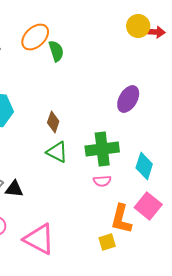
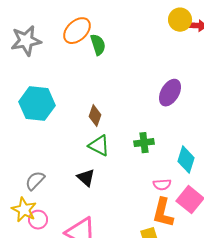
green cross: (102, 149) -> (144, 143), size x0.6
pink semicircle: (102, 181) -> (162, 185), moved
black triangle: (14, 189) -> (86, 178), moved, turned 36

